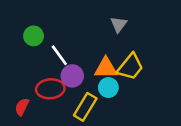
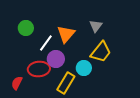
gray triangle: (119, 24) -> (96, 26), moved
white line: (59, 55) -> (46, 43), turned 72
orange triangle: (106, 68) -> (66, 34), moved, turned -48

